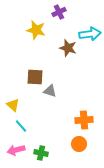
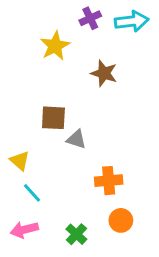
yellow star: (36, 30) -> (55, 46), turned 30
cyan arrow: (90, 34) -> (132, 21), moved
orange cross: (84, 120) -> (109, 181), moved
green cross: (41, 153) -> (76, 234), moved, turned 32

